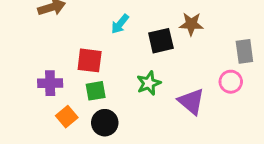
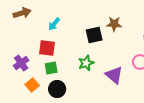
cyan arrow: (120, 24) -> (54, 24), moved
purple cross: (50, 83) -> (21, 63), turned -35

